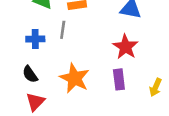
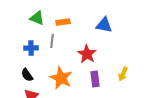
red star: (125, 47) -> (87, 54), moved
yellow arrow: (156, 87) -> (123, 74), moved

